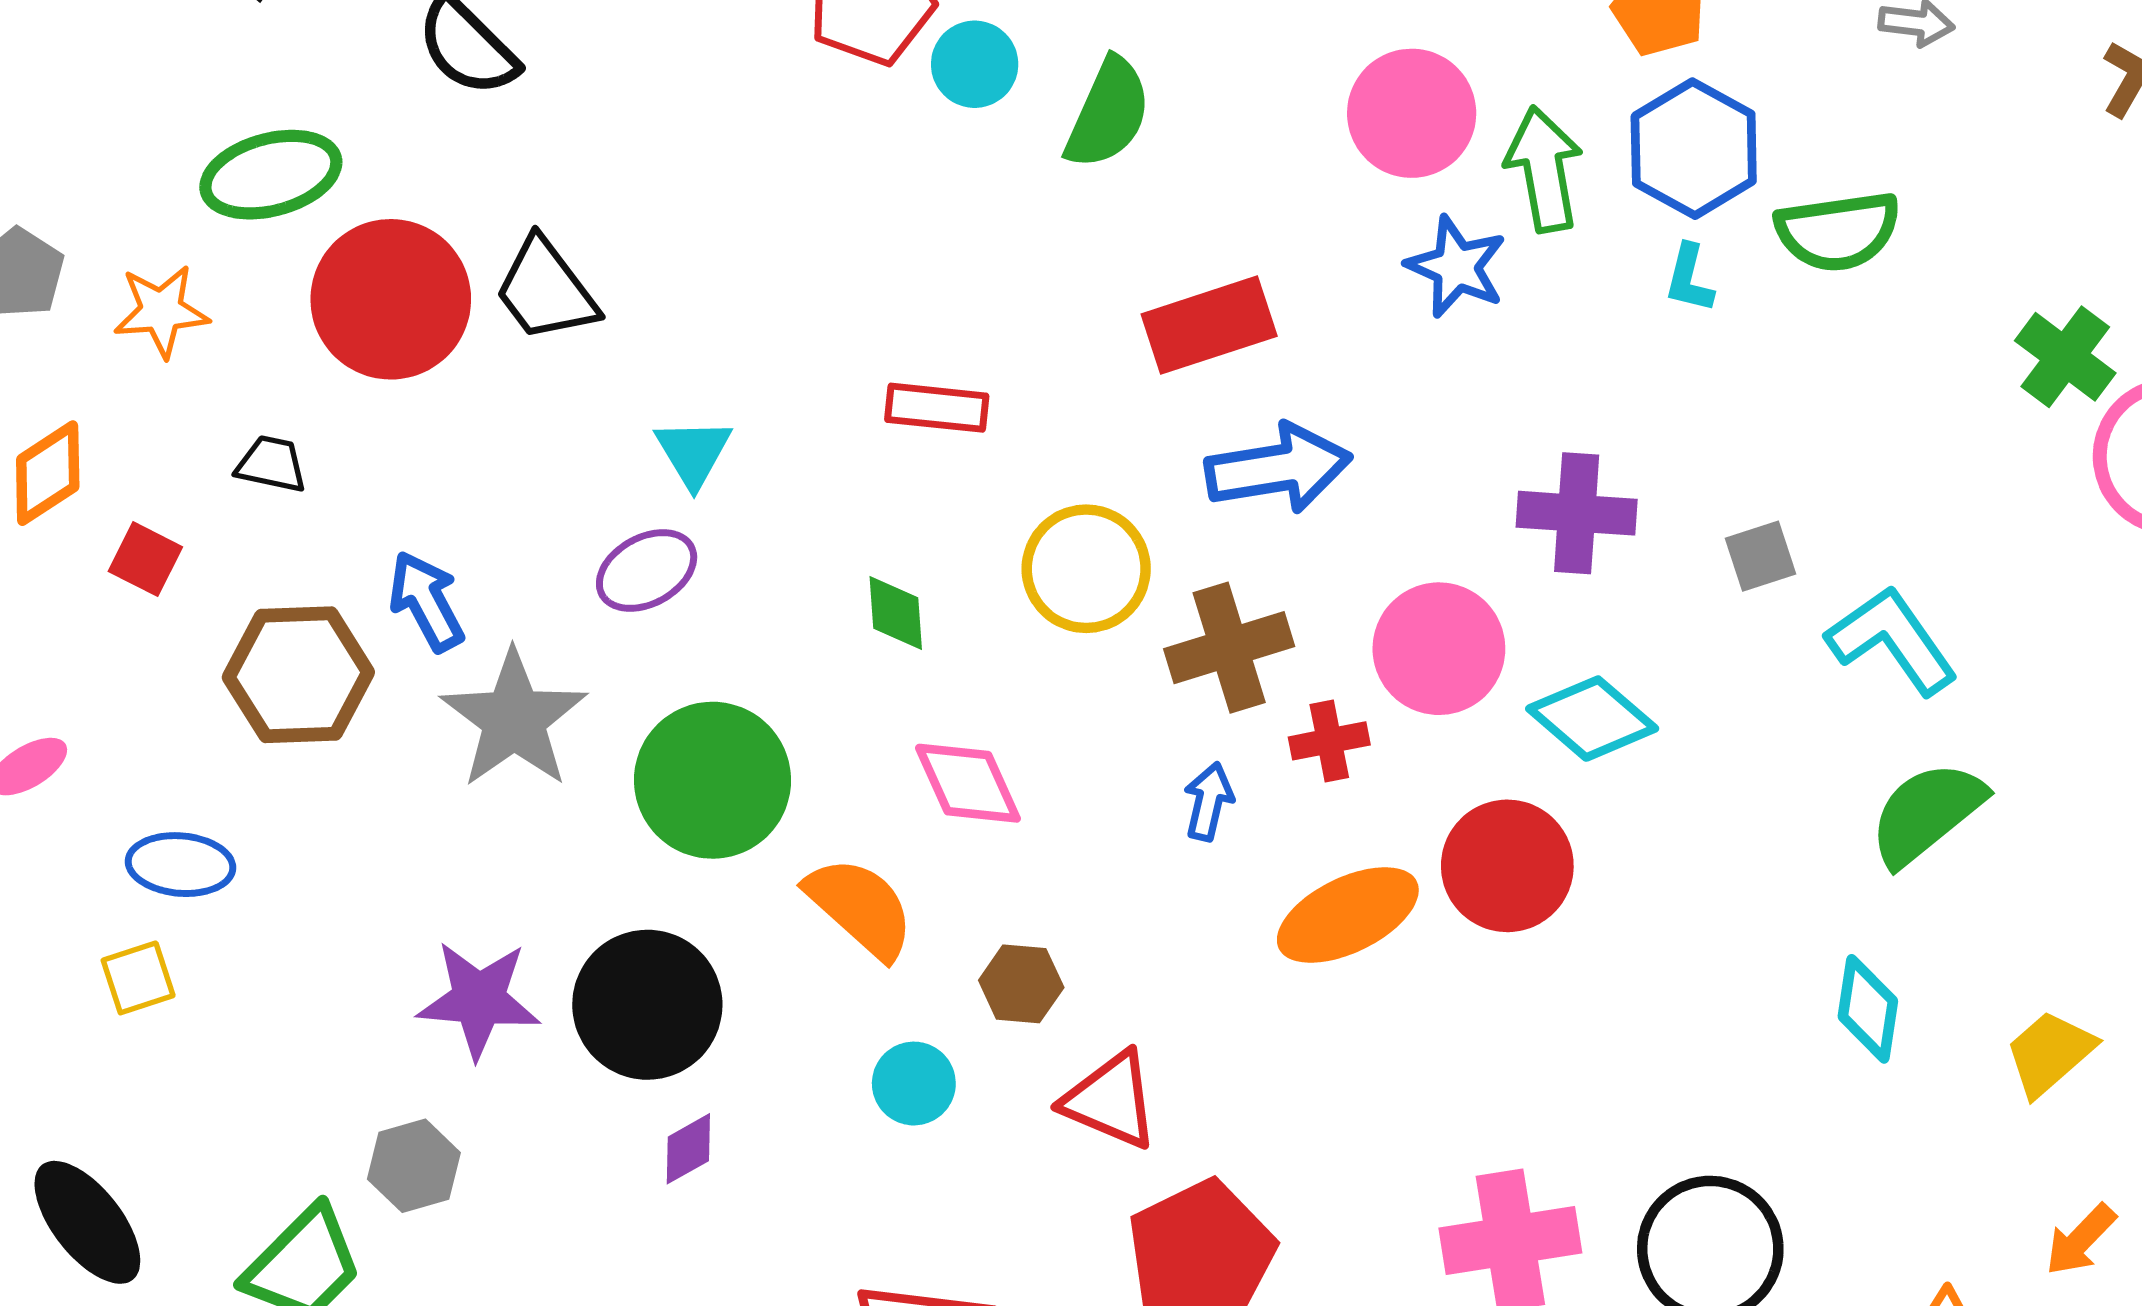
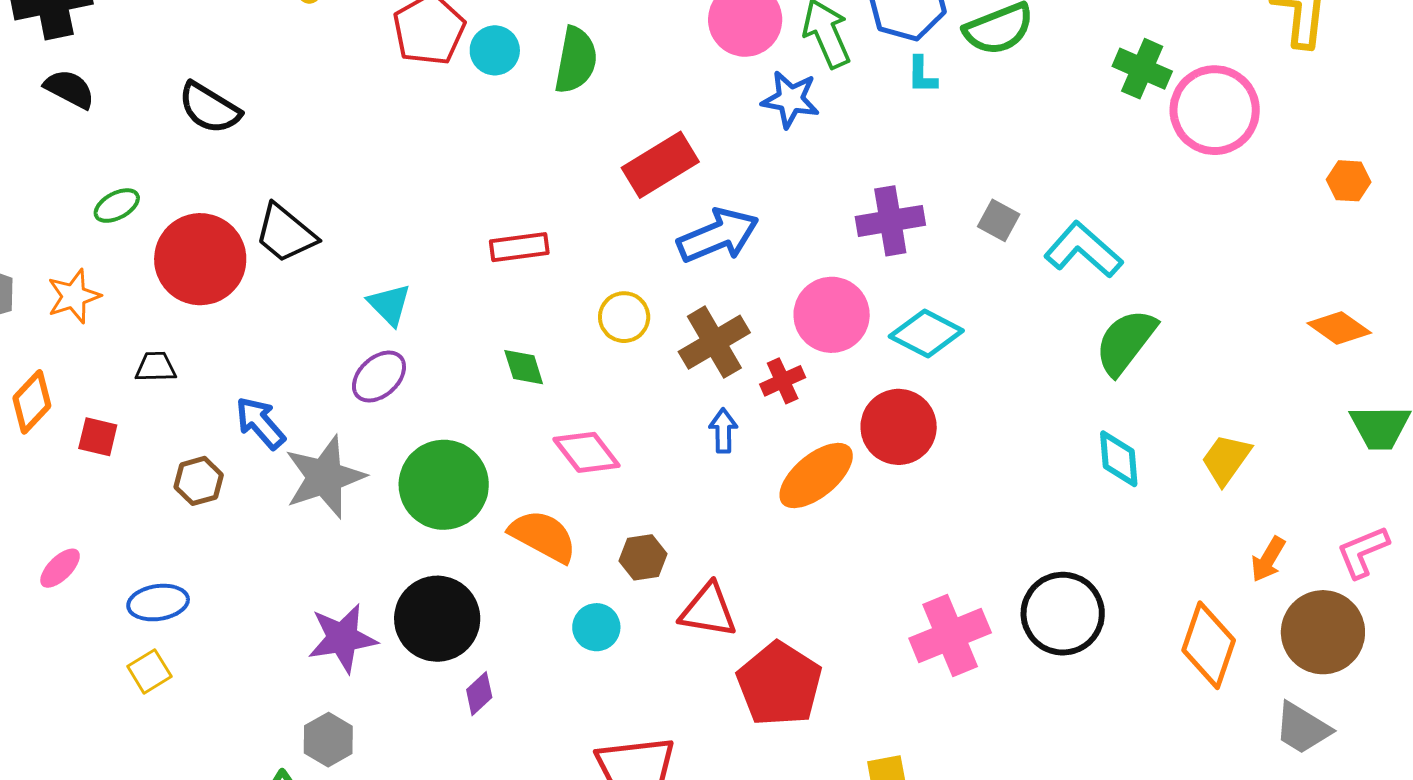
green ellipse: (271, 175) -> (117, 206), size x0.6
gray square: (1760, 556) -> (999, 220), turned -30
yellow circle: (1086, 569) -> (624, 317), size x0.7
brown hexagon: (298, 675) -> (199, 481), size x0.6
gray star: (514, 719) -> (325, 477), turned 30

